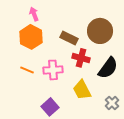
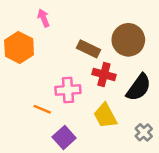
orange hexagon: (31, 37) -> (19, 48), moved
orange line: (27, 70) -> (42, 109), moved

